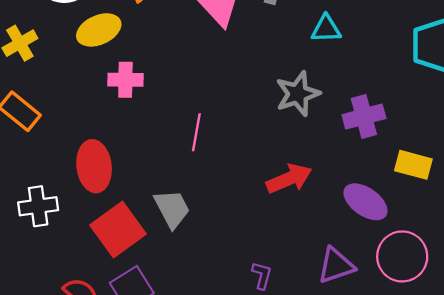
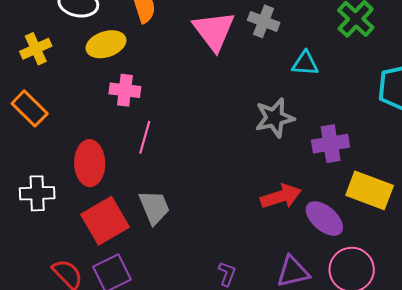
pink line: (196, 132) -> (145, 137), moved
yellow rectangle: (413, 165) -> (370, 190), size x1.4
red arrow: (289, 179) -> (281, 196), moved

